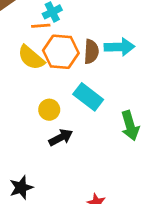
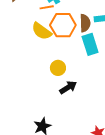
cyan rectangle: (88, 97) -> (90, 44), moved, turned 40

